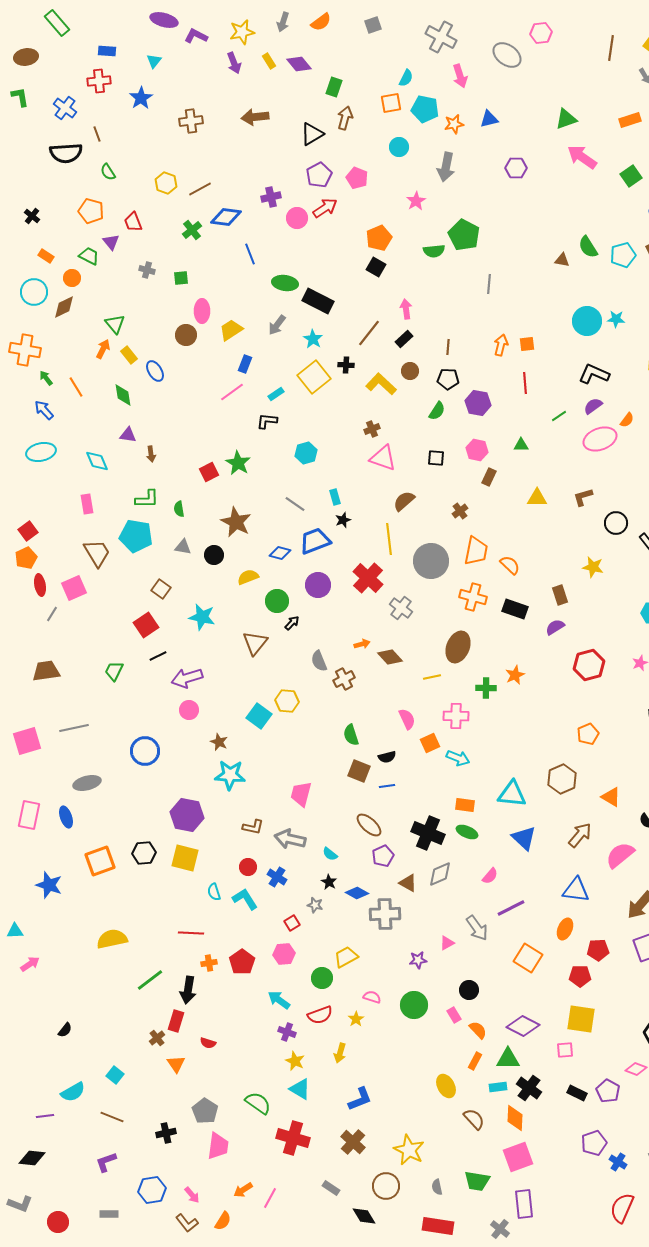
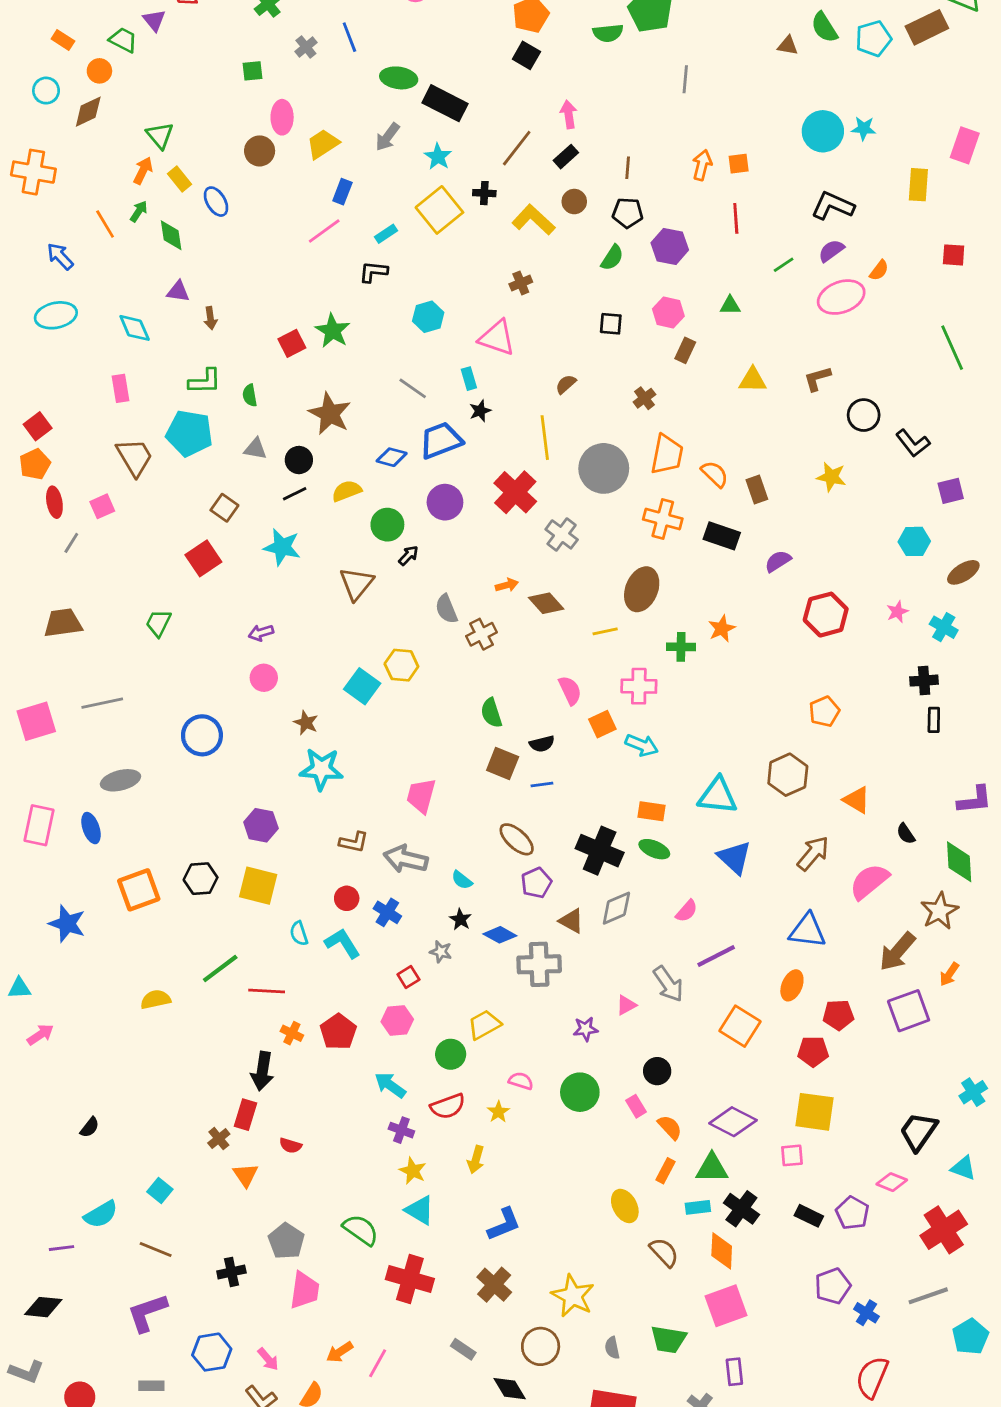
gray cross: (147, 270) -> (306, 47), moved, turned 35
cyan circle: (34, 292) -> (46, 91), size x0.7
green arrow: (46, 378) -> (139, 211), moved, turned 70
pink triangle: (383, 458) -> (497, 338), moved
brown semicircle: (404, 501) -> (566, 384), size x0.7
pink square: (74, 588) -> (102, 506), size x0.7
brown rectangle: (560, 595) -> (757, 490), moved
black line: (158, 656) -> (295, 494), moved
purple arrow: (187, 678) -> (261, 633), size x0.6
purple hexagon: (187, 815) -> (261, 825), size x0.7
yellow semicircle: (112, 939) -> (156, 999), size x0.7
orange cross: (209, 963) -> (292, 1033), turned 35
green line: (150, 980) -> (220, 969), moved
purple L-shape: (106, 1162) -> (147, 1313), size x1.4
purple rectangle: (524, 1204) -> (734, 1372), size x0.7

